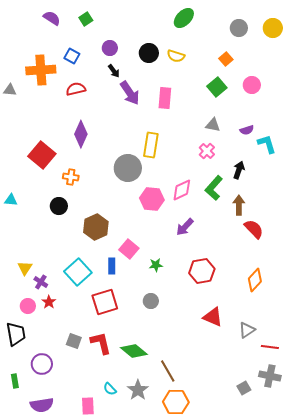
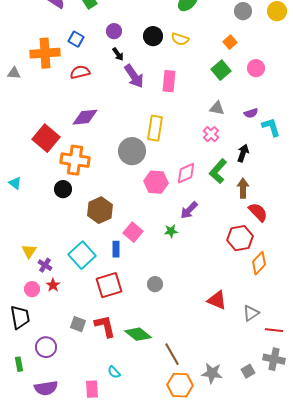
purple diamond: (81, 134) -> (85, 117), turned 60
orange cross: (71, 177) -> (75, 160), size x1.8
cyan triangle: (11, 200) -> (15, 183), turned 32
green star: (156, 265) -> (171, 231), moved
red hexagon: (202, 271) -> (240, 238), moved
gray star: (138, 390) -> (212, 373), moved, turned -30

